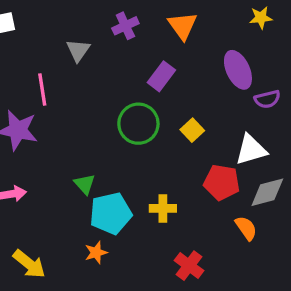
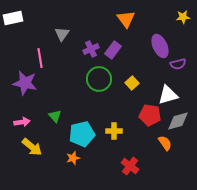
yellow star: (261, 18) -> (183, 17), moved
purple cross: (125, 26) -> (91, 49), moved
green triangle: (85, 184) -> (55, 116), moved
yellow arrow: (29, 264) -> (32, 147), moved

